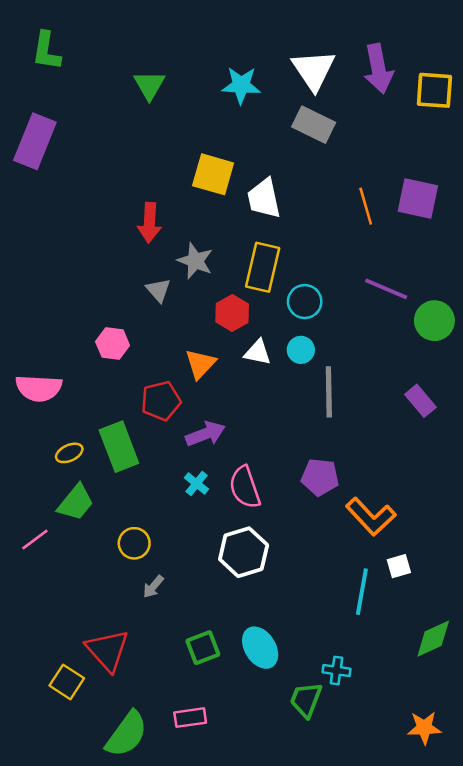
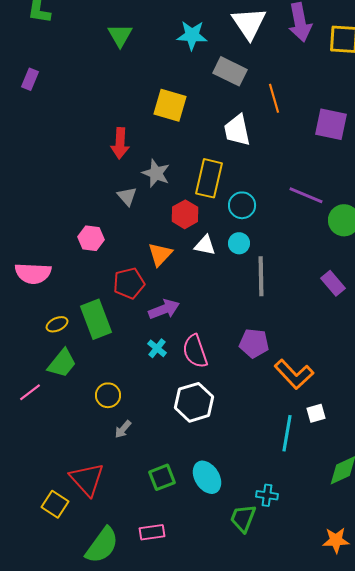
gray rectangle: (314, 125) -> (230, 71), moved
purple rectangle: (35, 141) -> (30, 79), size x0.5
white trapezoid: (264, 198) -> (237, 130), moved
orange line: (366, 206) -> (274, 98), moved

